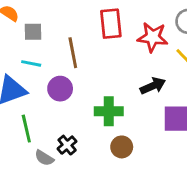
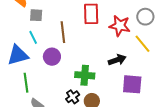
cyan line: (31, 63) -> (33, 37), turned 48
black cross: (67, 145) -> (73, 97), moved

